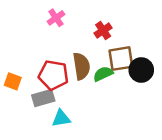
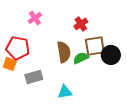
pink cross: (56, 18) -> (35, 18), moved
red pentagon: (53, 75) -> (18, 48), moved
cyan triangle: (61, 118) -> (65, 92), moved

